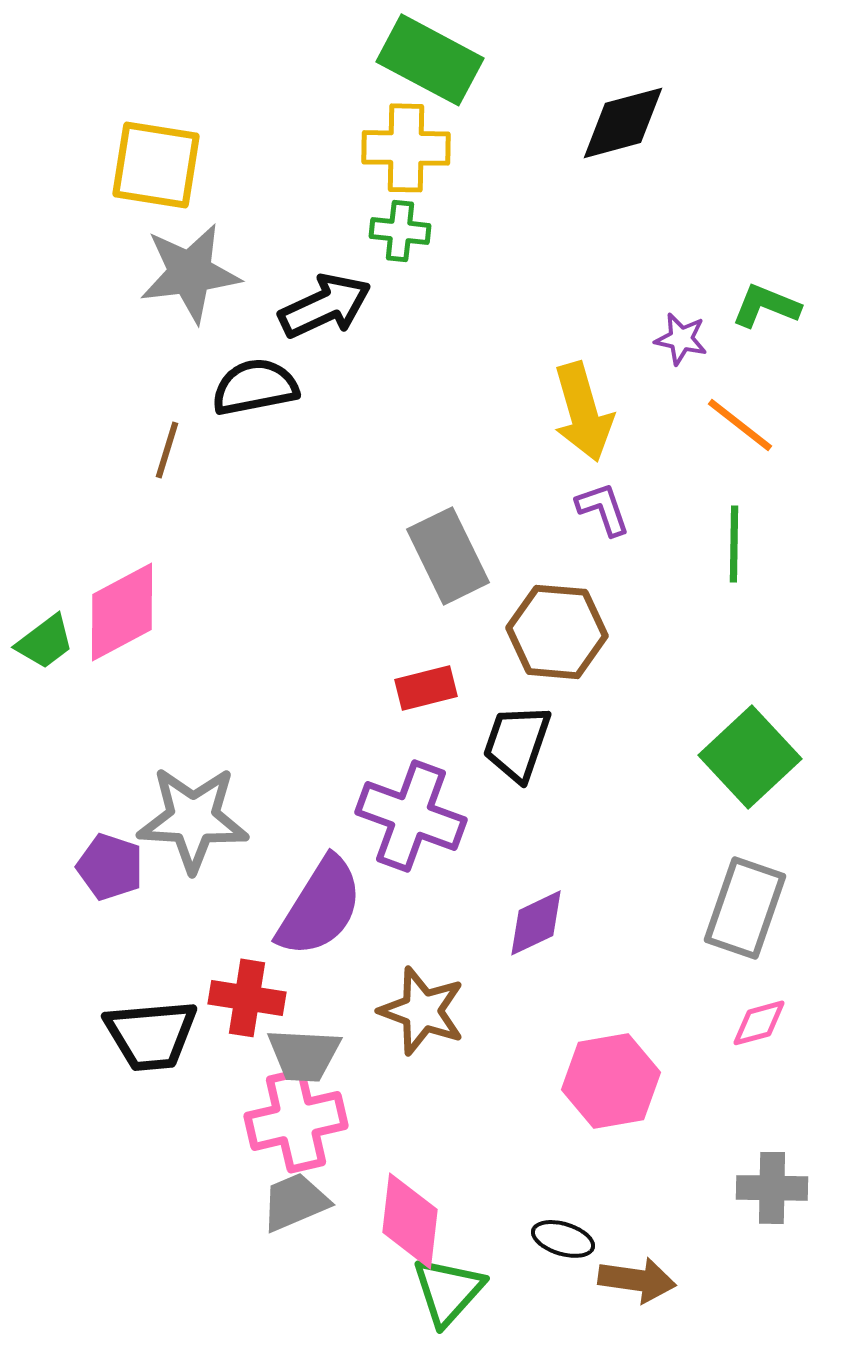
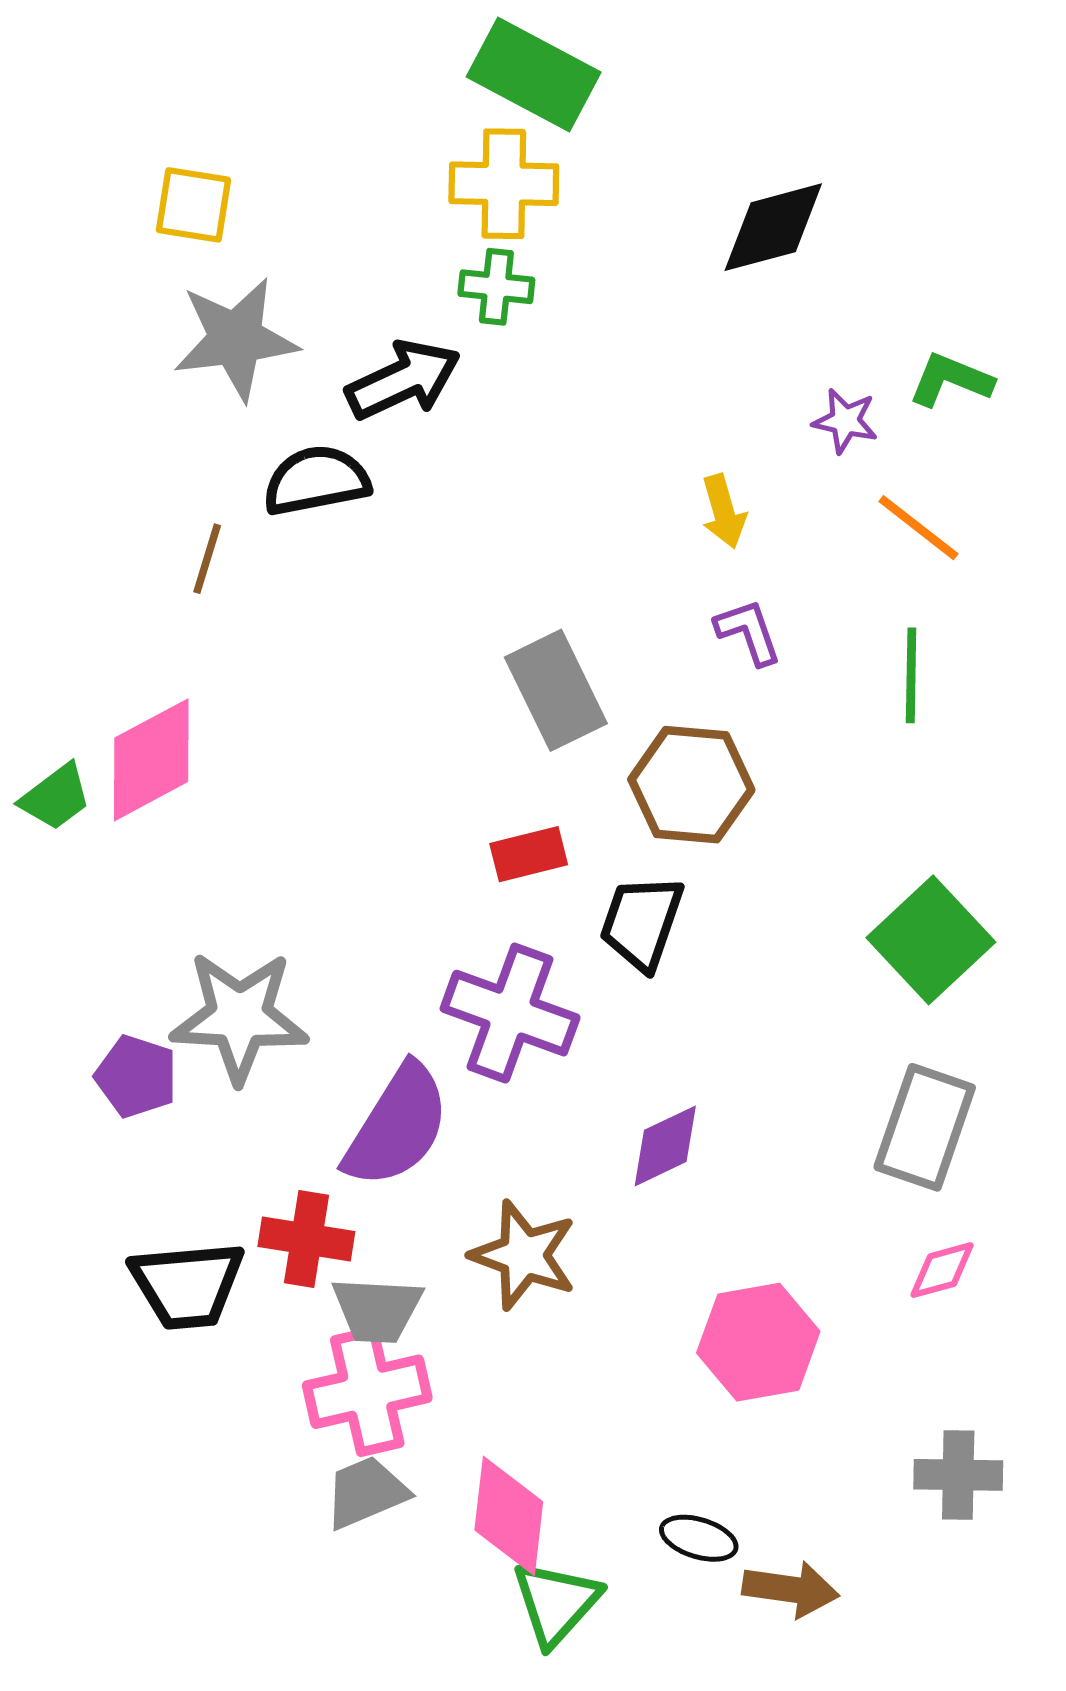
black diamond: (623, 123) -> (773, 227), moved
yellow square: (156, 165) -> (193, 205), size x0.7
yellow arrow: (583, 412) -> (724, 511), size x0.6

